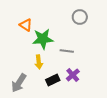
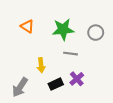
gray circle: (80, 17) -> (96, 33), moved
green star: (43, 39) -> (63, 29), moved

